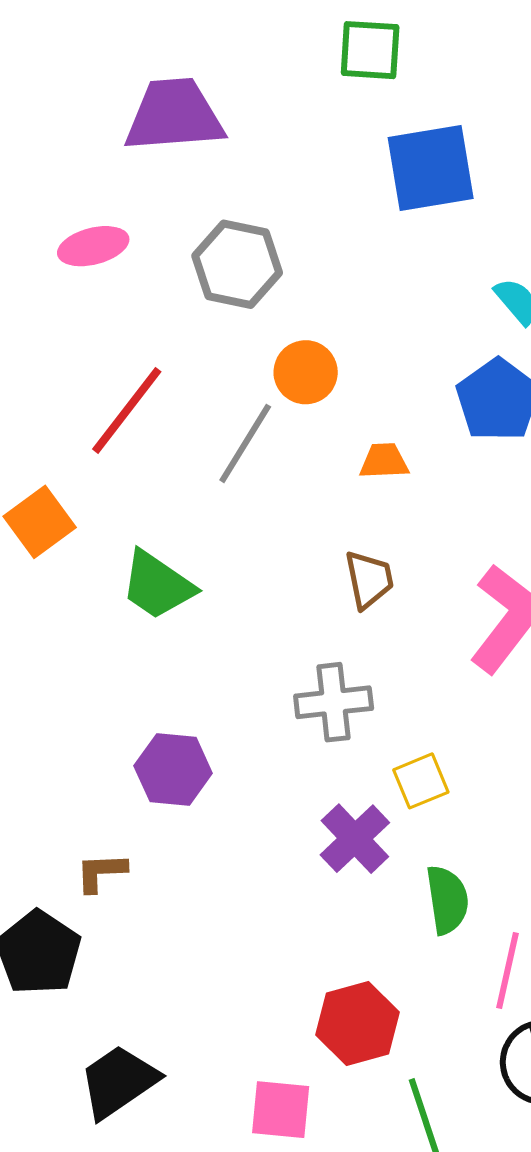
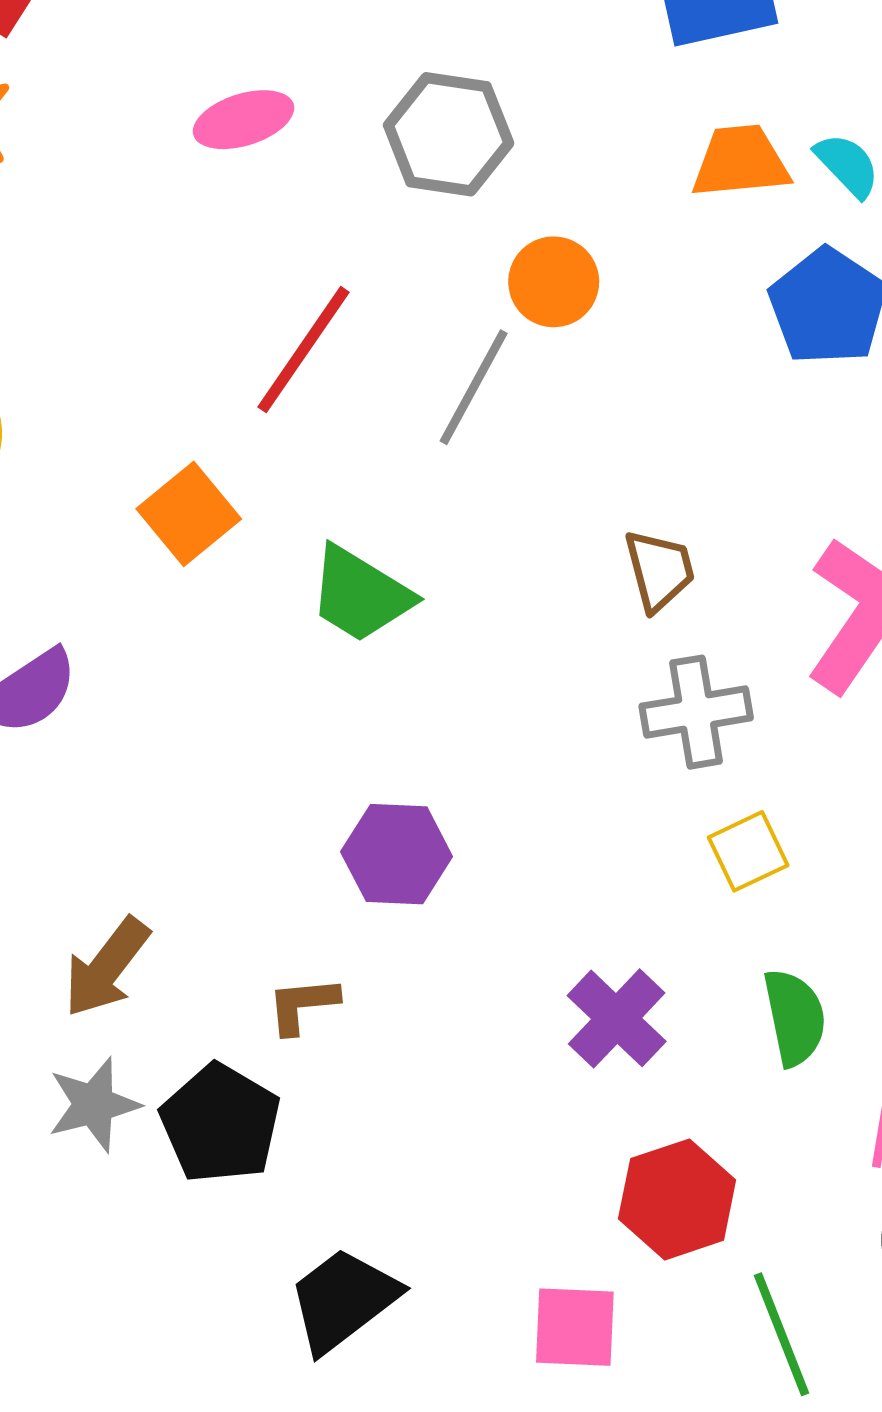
orange trapezoid: (384, 461) -> (740, 161), moved, size x1.4
gray cross: (334, 702) -> (696, 712), moved
purple cross: (355, 839) -> (617, 1018), moved

